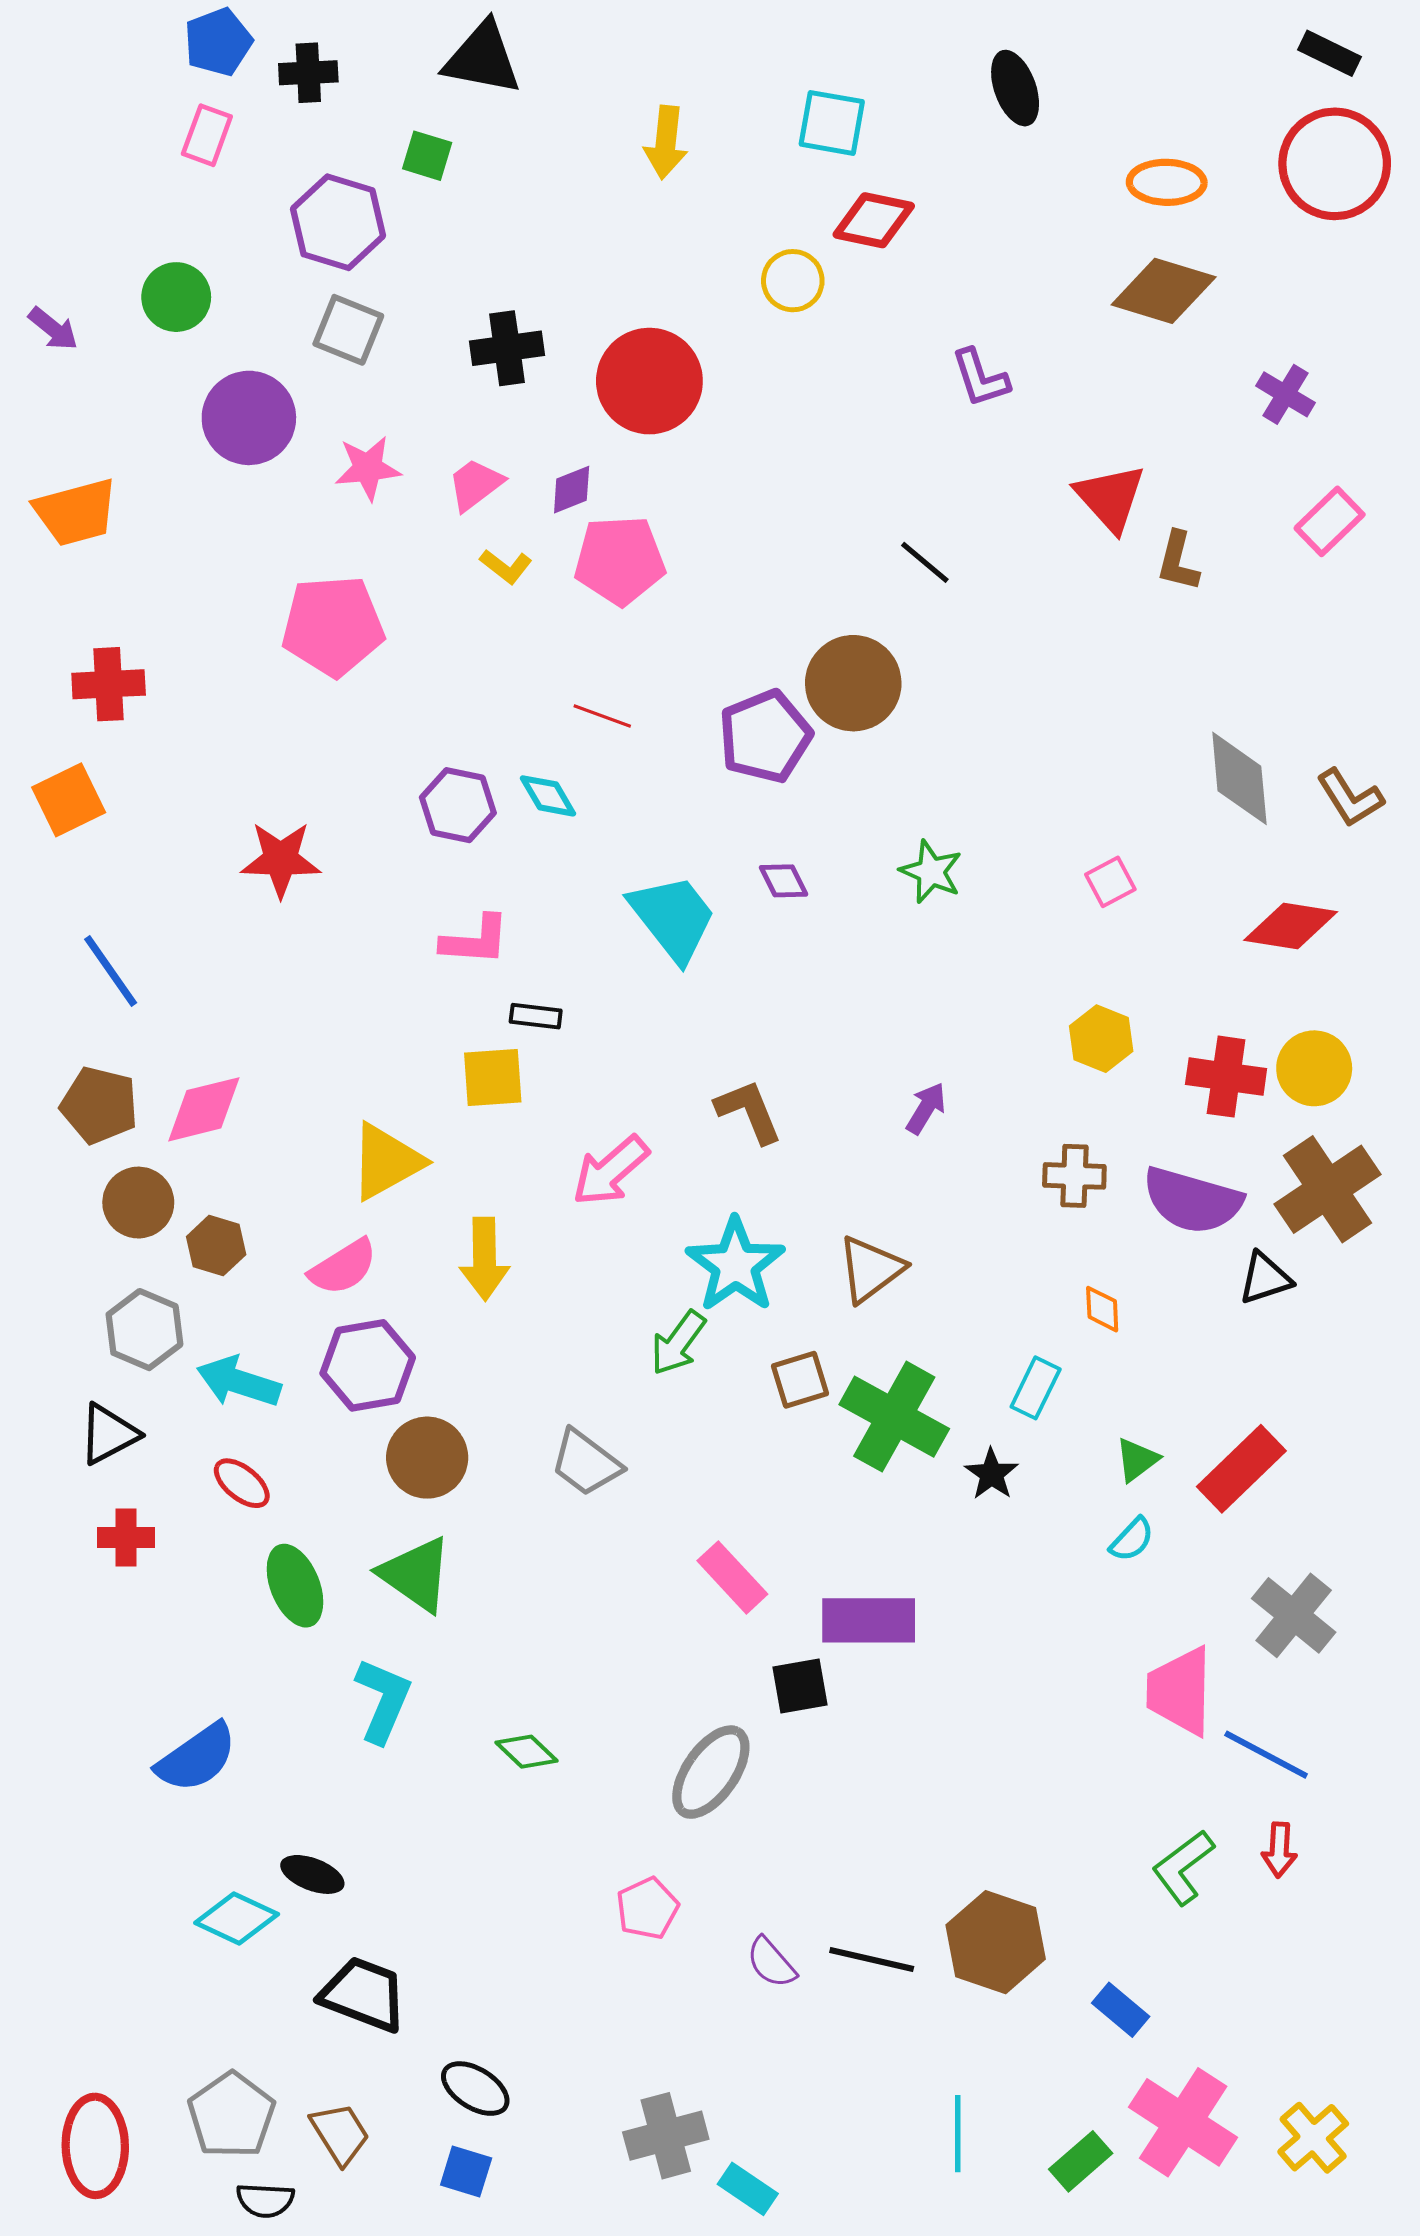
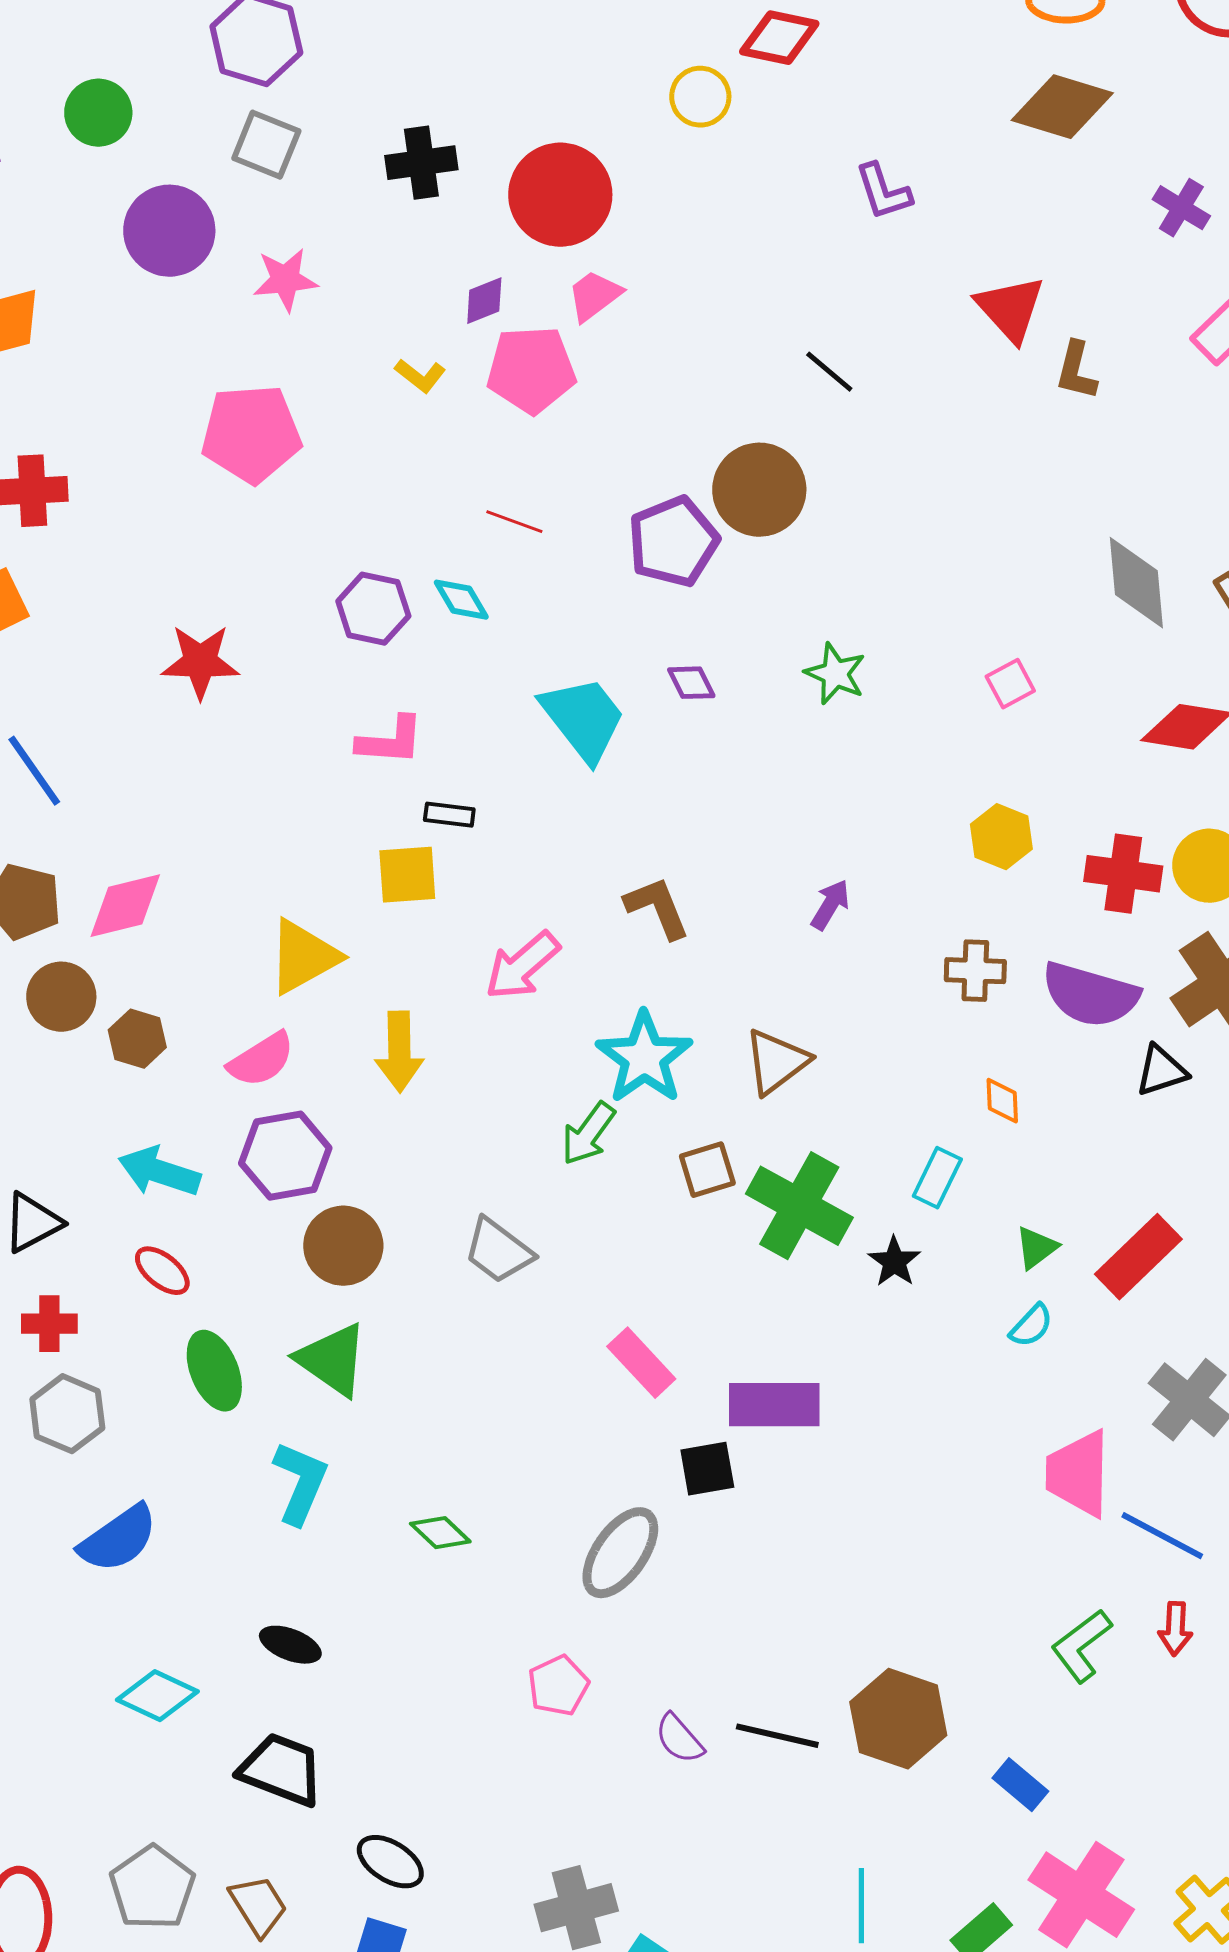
pink trapezoid: (475, 484) -> (594, 296), moved
gray hexagon: (144, 1330) -> (67, 1414), moved
black ellipse: (312, 1874) -> (290, 1645), moved

